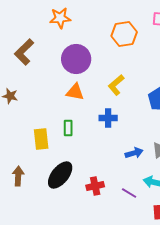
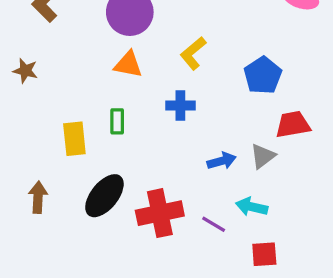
red cross: (95, 186) -> (160, 213), size x1.6

